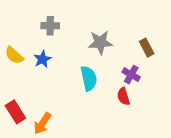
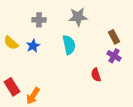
gray star: (100, 42) -> (78, 17), moved
purple cross: (131, 75) -> (114, 56), moved
cyan semicircle: (89, 78) -> (69, 45), moved

